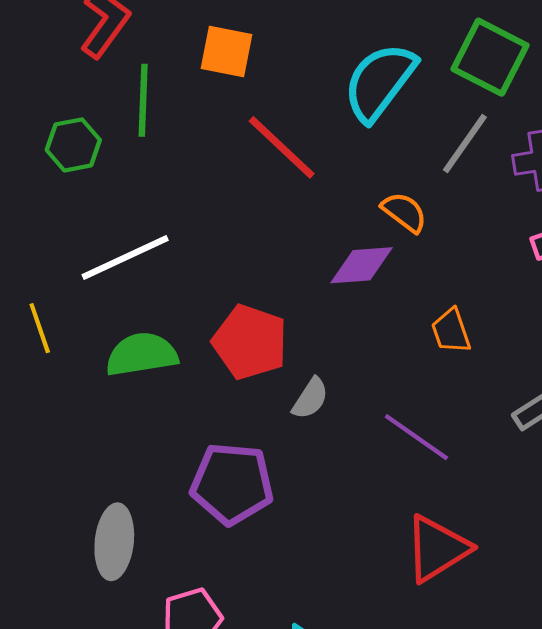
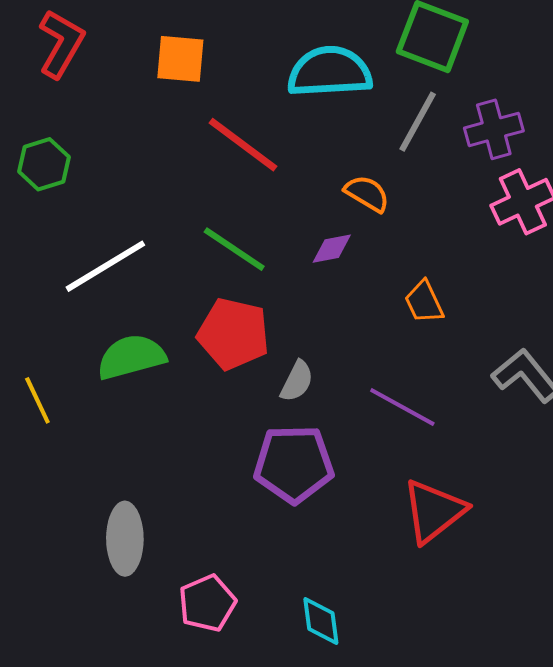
cyan semicircle: (380, 82) -> (330, 72), turned 56
green line: (143, 100) -> (234, 249), moved, turned -52
purple diamond: (362, 265) -> (332, 249), size x0.7
yellow line: (40, 328) -> (37, 400), moved
purple pentagon: (232, 484) -> (294, 464), moved

